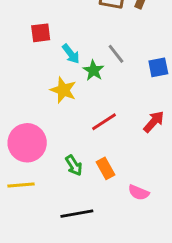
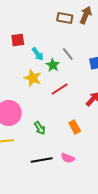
red line: (104, 122) -> (60, 89), moved
orange rectangle: (106, 168) -> (75, 127), moved
pink semicircle: (139, 193) -> (68, 158), moved

